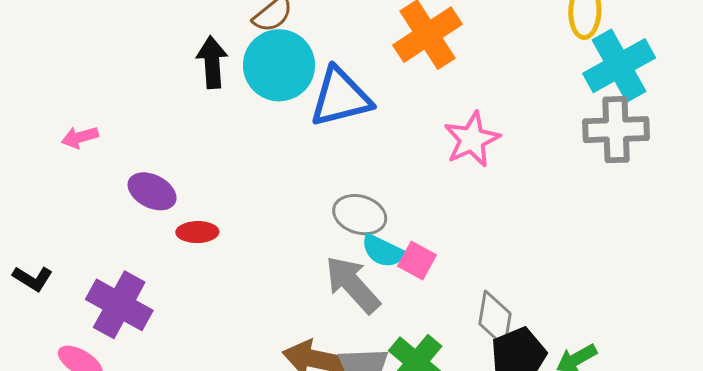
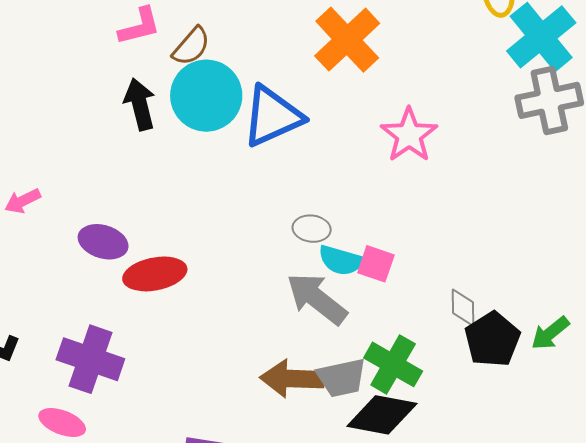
gray ellipse: (360, 215) -> (312, 229), size x0.7
red ellipse: (197, 232) -> (155, 274), size x1.5
gray diamond: (495, 319) -> (463, 308), size x0.7

